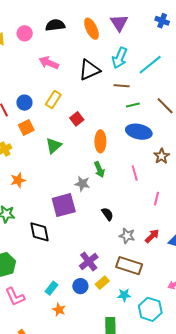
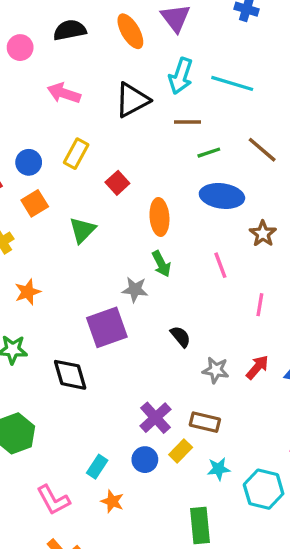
cyan line: (150, 65) -> (232, 83), turned 60
brown rectangle: (129, 266) -> (205, 422), moved, size x0.7
pink L-shape: (15, 297) -> (53, 500), moved

